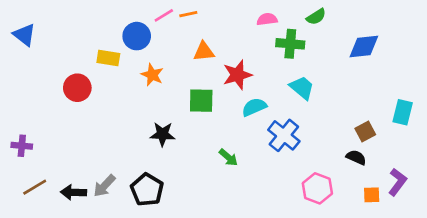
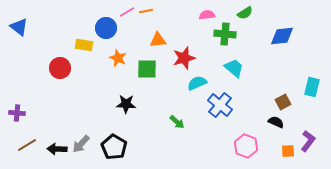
green square: (201, 101) -> (147, 69), moved

